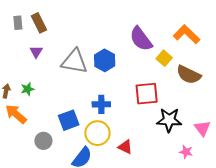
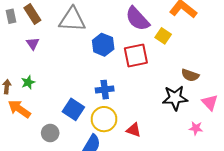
gray triangle: (74, 61) -> (72, 20), moved
brown semicircle: (189, 75) -> (190, 75), moved, size x0.7
red square: (147, 94) -> (136, 56), moved
blue square: (69, 120) -> (73, 109), turned -30

